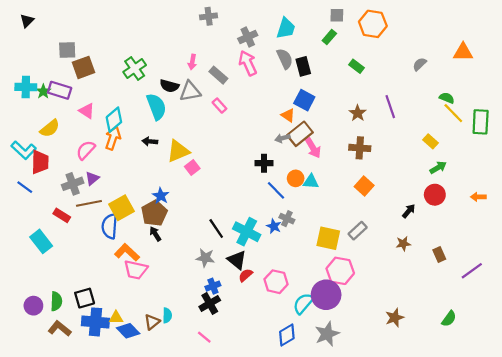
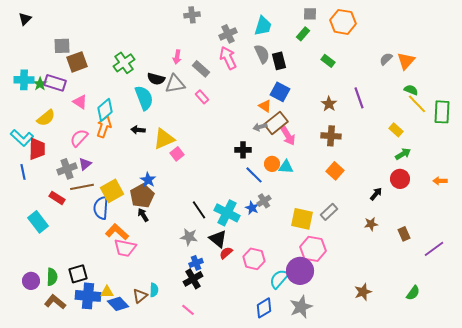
orange triangle: (463, 52) -> (406, 61), moved, turned -48
blue line: (25, 187) -> (23, 172), turned 42
gray cross: (287, 219) -> (264, 201), turned 32

